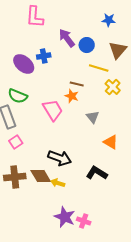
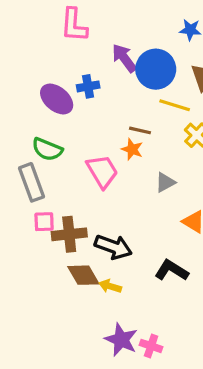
blue circle: (87, 45) -> (156, 69), size x1.6
gray triangle: (93, 117) -> (165, 182), turned 40
pink square: (16, 142) -> (44, 222), turned 32
brown cross: (15, 177) -> (69, 234), moved

